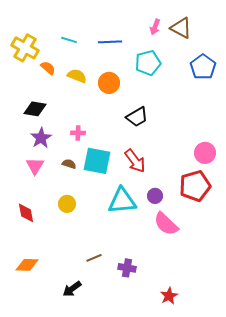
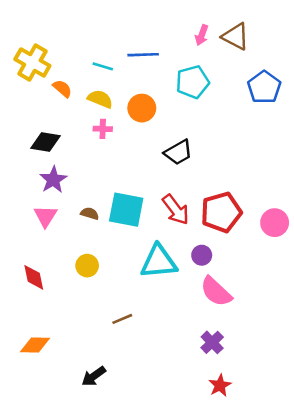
cyan line: (69, 40) -> (103, 66), moved
pink cross: (78, 133) -> (103, 129), moved
pink circle: (205, 153) -> (275, 223), moved
red pentagon: (195, 186) -> (221, 212), moved
brown line: (94, 258) -> (122, 319), moved
purple cross: (127, 268) -> (212, 342), moved, turned 36

